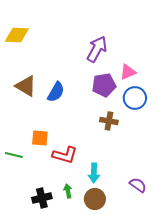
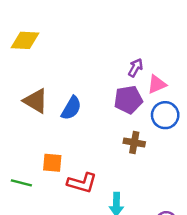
purple arrow: (97, 49) -> (135, 68), moved, size x0.6

